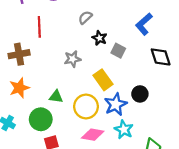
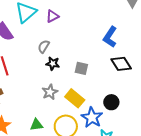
blue L-shape: (144, 24) -> (110, 37), moved
black star: (99, 38) -> (53, 64), moved
gray star: (73, 59) -> (50, 92), moved

